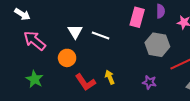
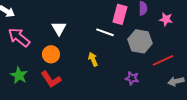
white line: (101, 36) -> (105, 32), moved
yellow arrow: (110, 77) -> (93, 59), moved
red L-shape: (85, 82) -> (51, 79), moved

